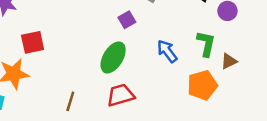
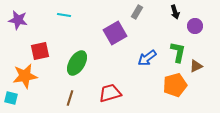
purple square: (127, 20) -> (115, 33), size x1.6
blue arrow: (167, 51) -> (147, 58), turned -90
green ellipse: (113, 57) -> (77, 63), moved

